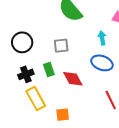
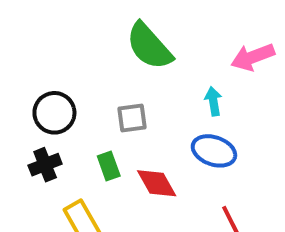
black cross: (26, 74) -> (45, 165), moved

